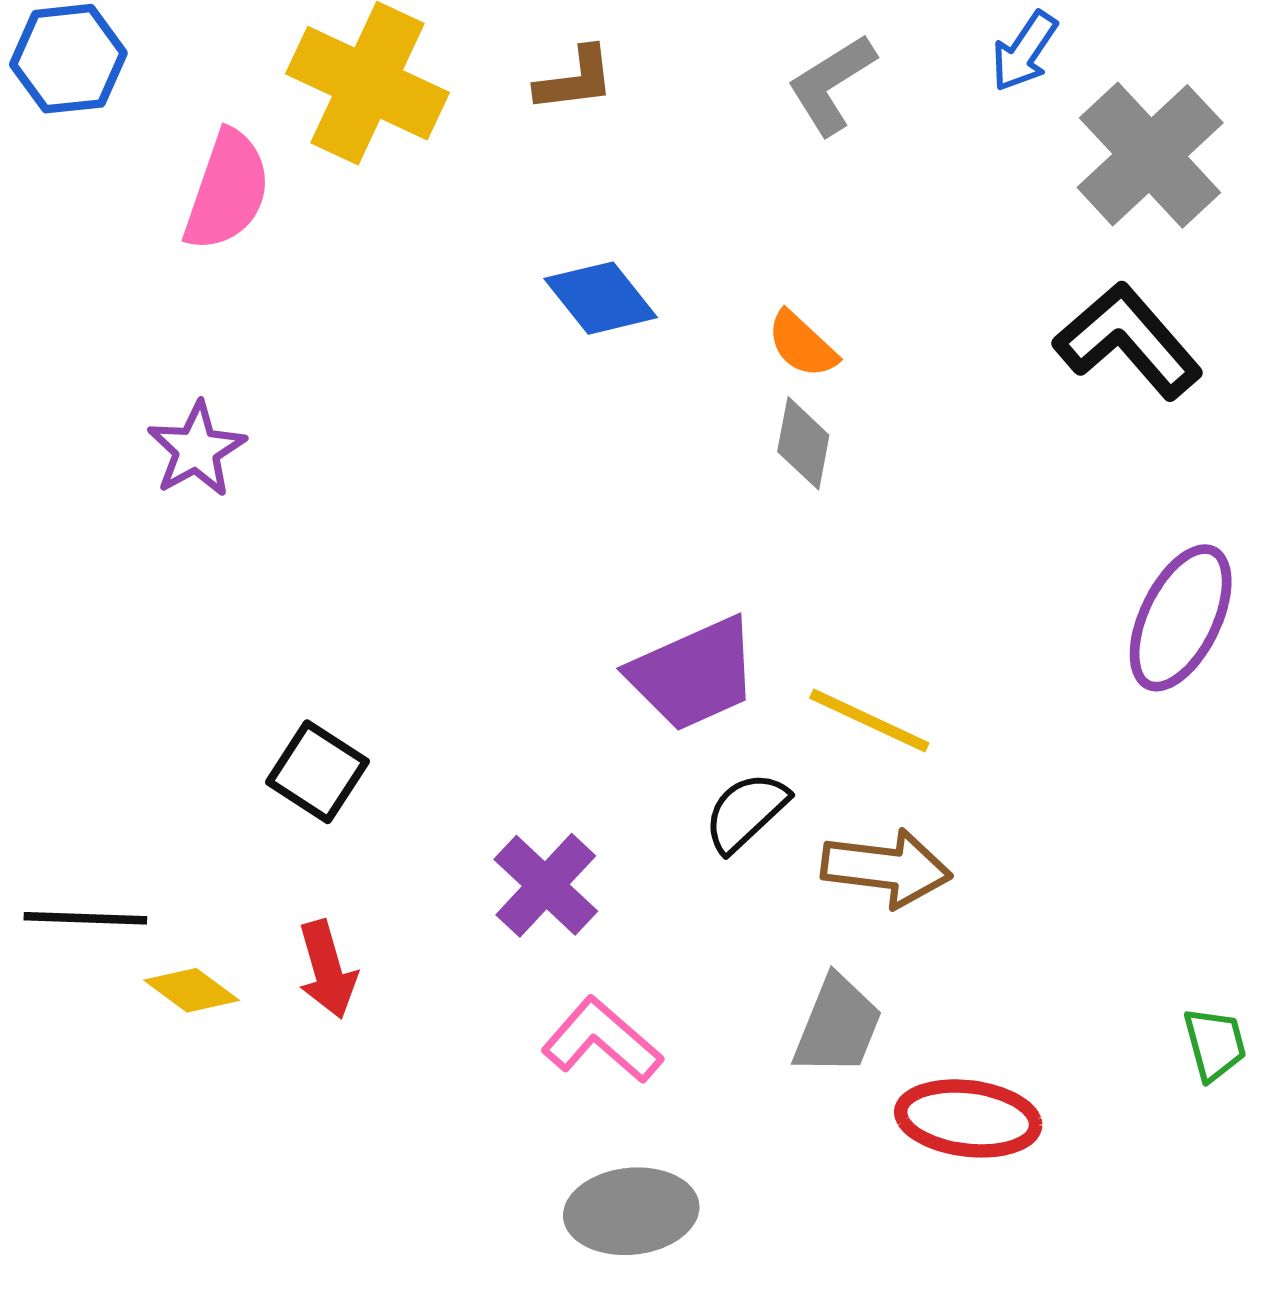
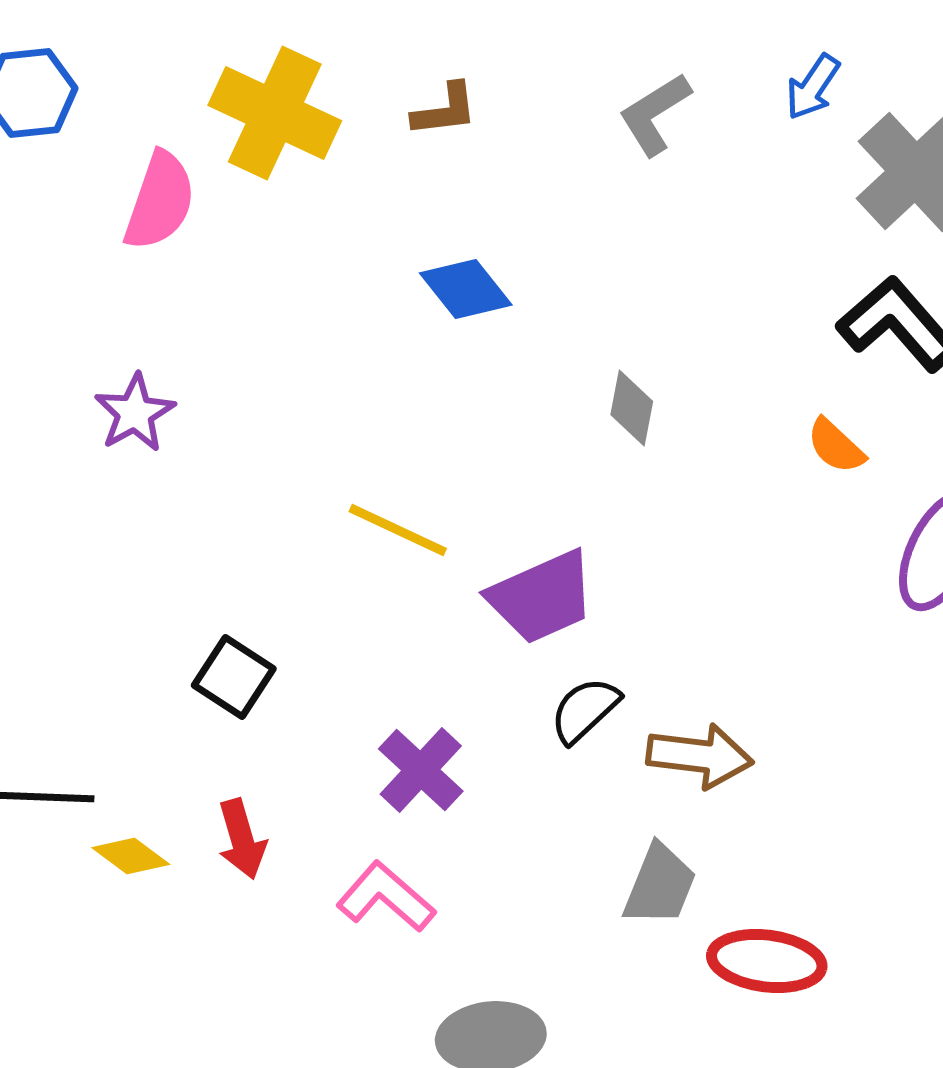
orange semicircle: (802, 344) -> (836, 446), moved
yellow line: (869, 720) -> (398, 530), moved
pink L-shape: (602, 1040) -> (386, 897), moved

